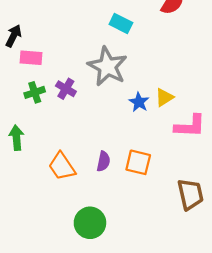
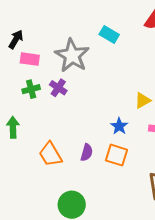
gray star: (107, 66) -> (72, 55), moved
blue star: (139, 102) -> (119, 126), moved

